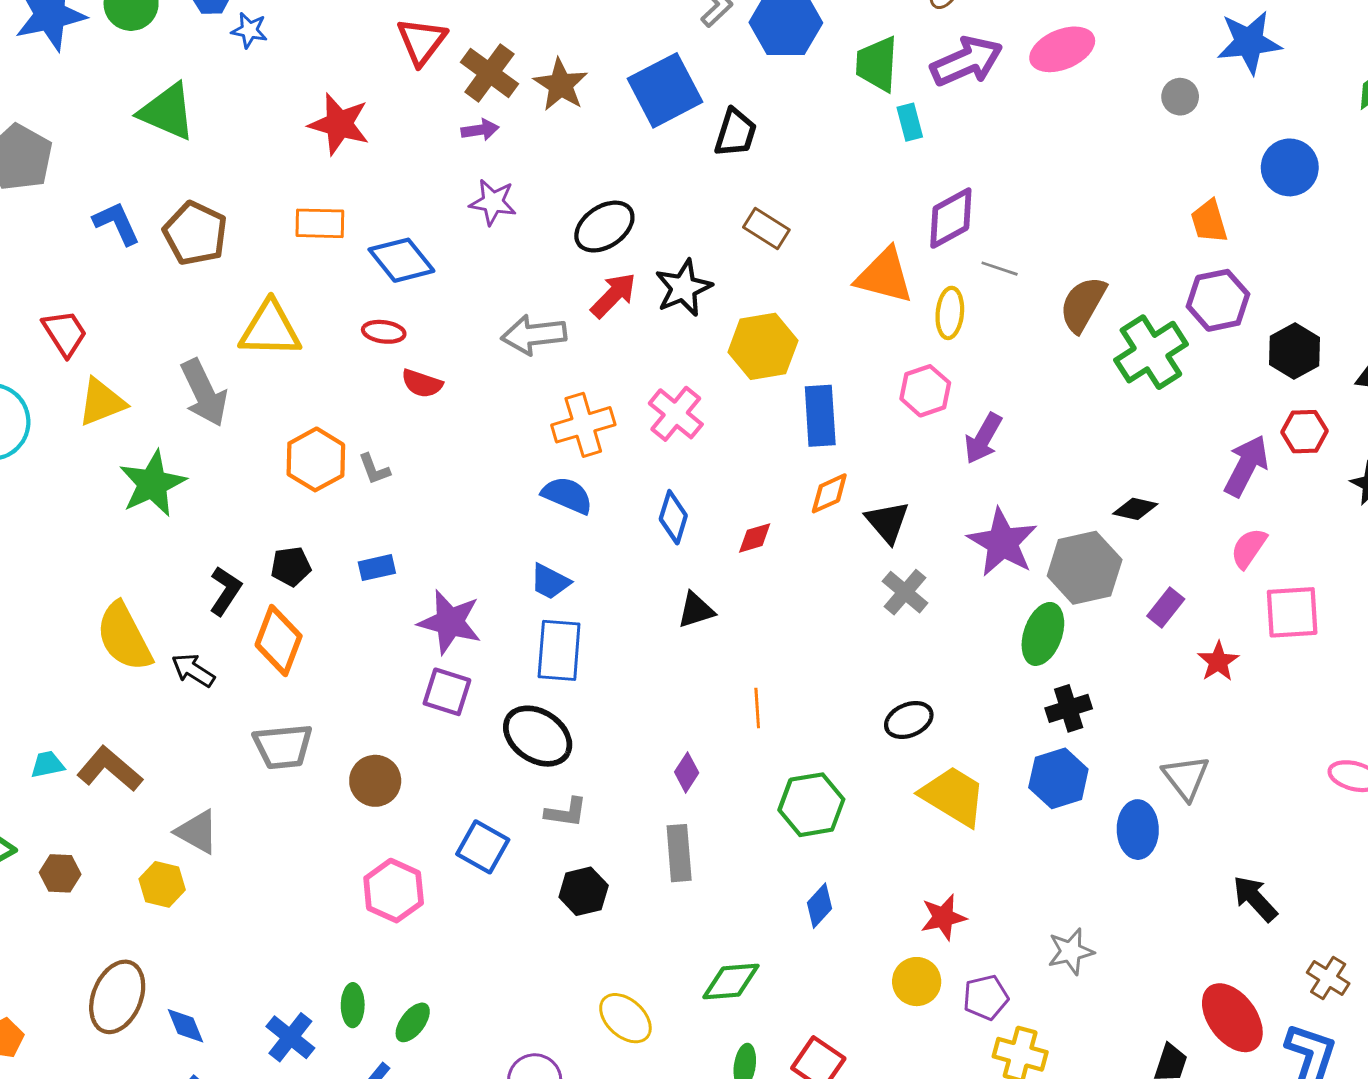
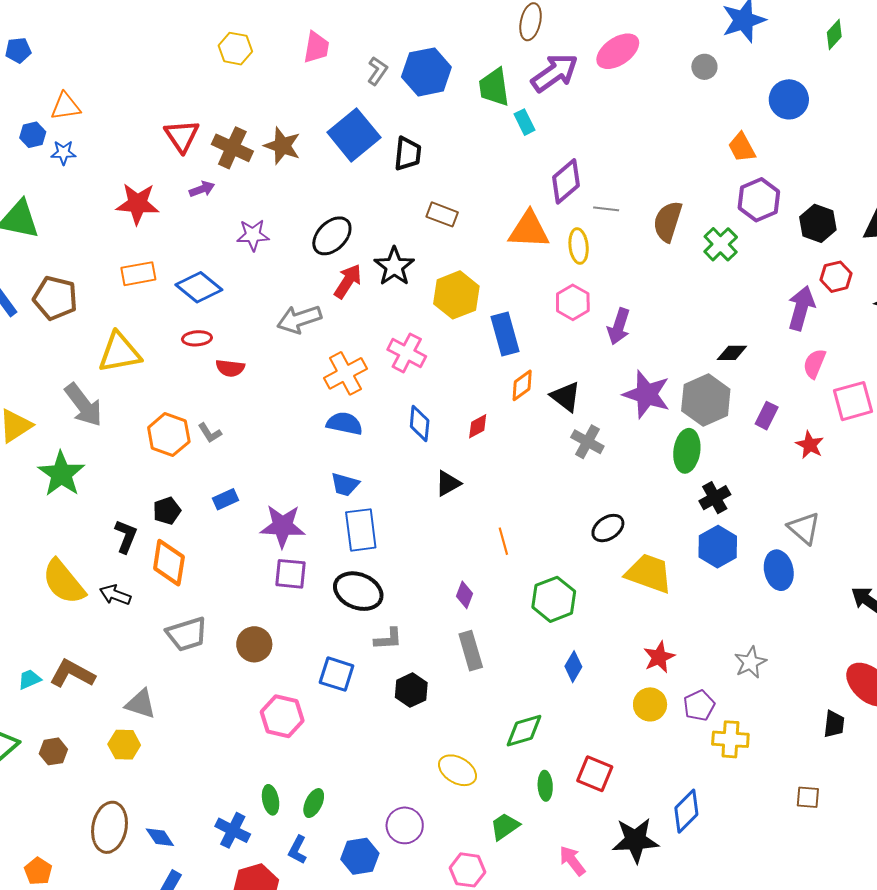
purple arrow: (480, 130) -> (202, 189), moved
green cross: (1151, 352) -> (721, 244), size x0.7

